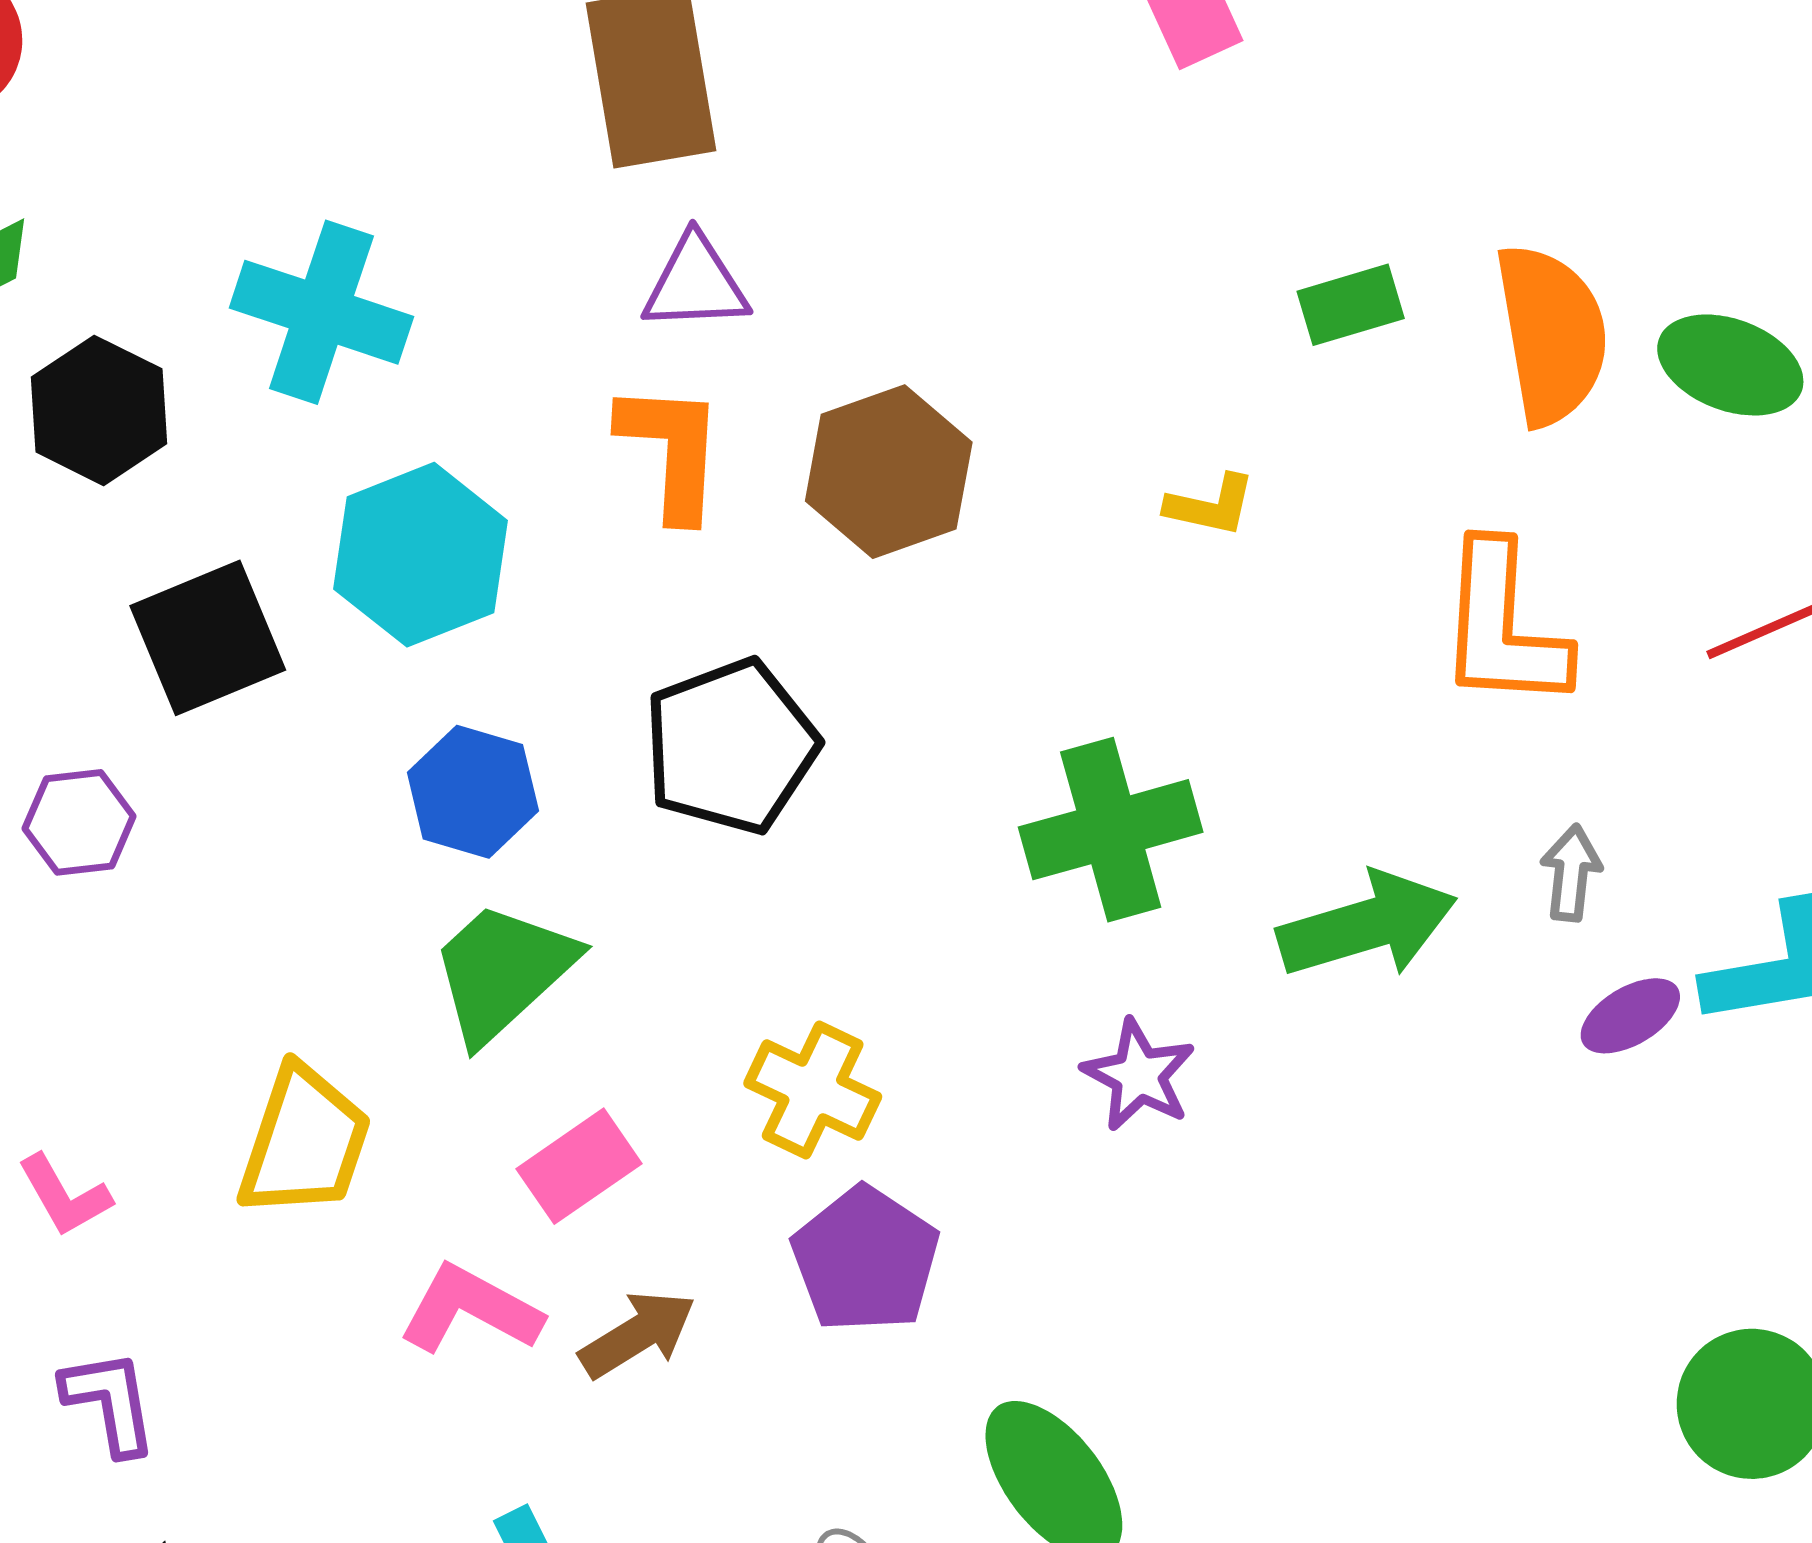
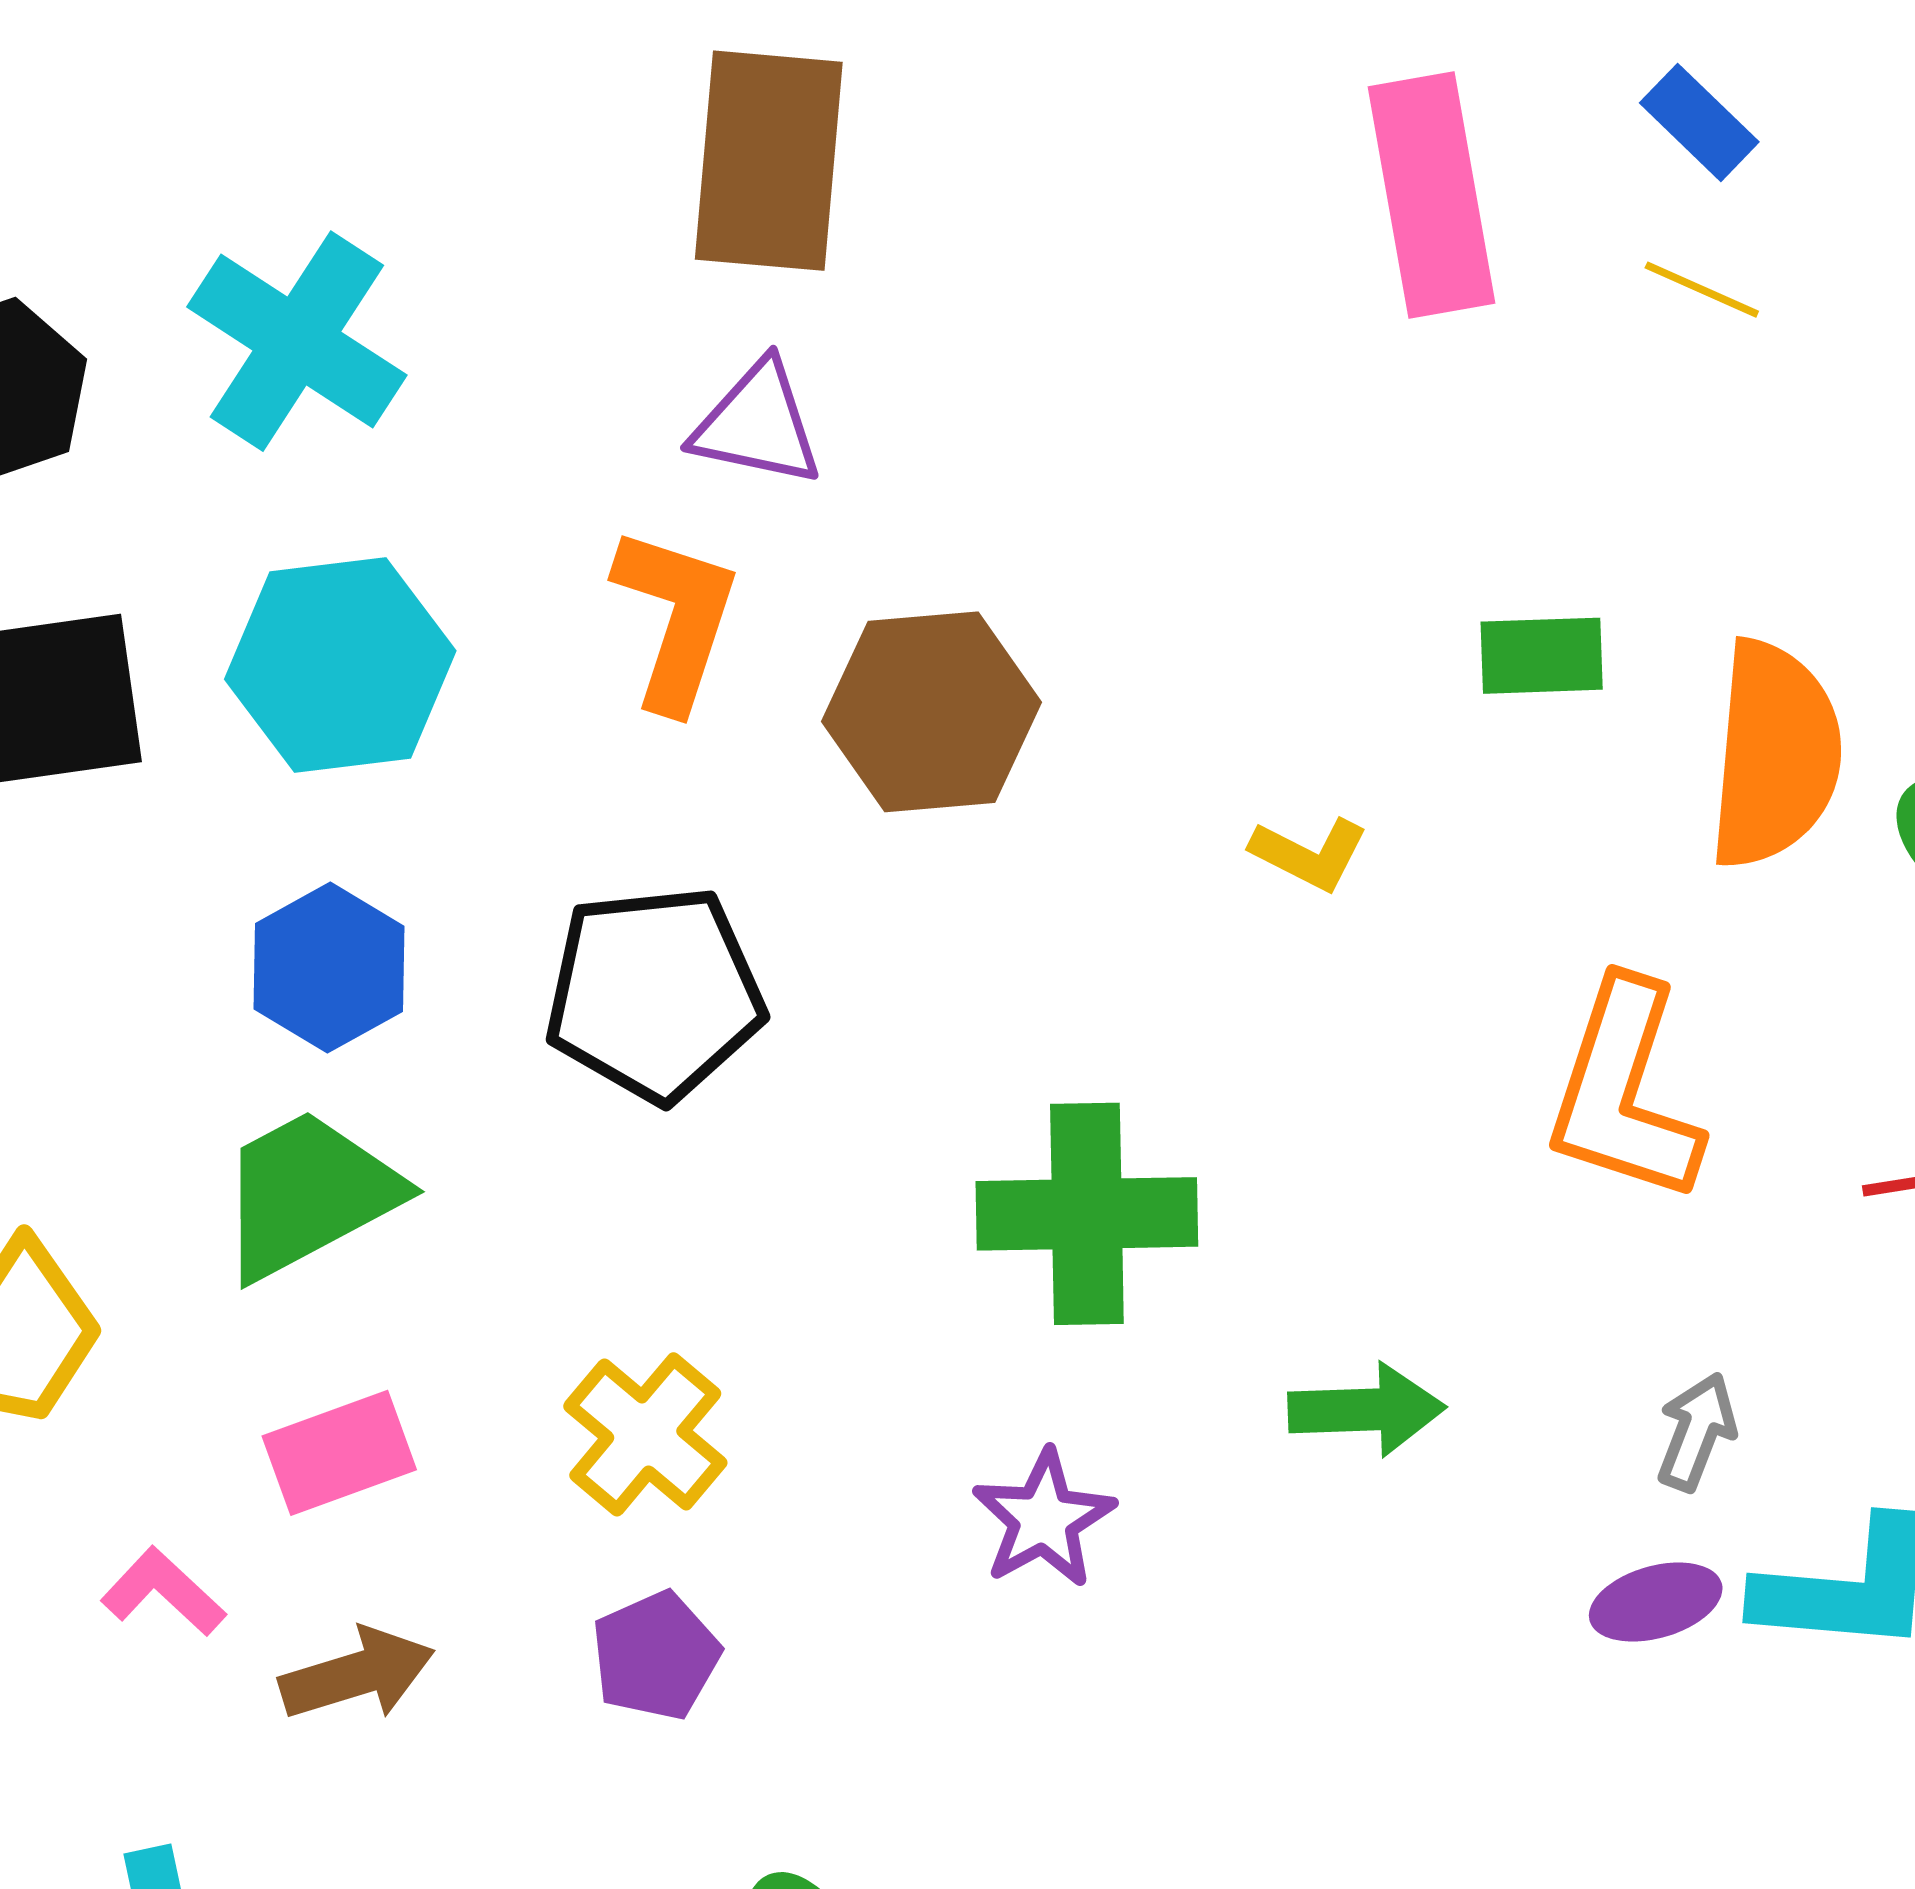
gray arrow: (1571, 873) -> (1697, 1432), moved
green arrow: (1367, 925) -> (1367, 1410), size x0.7
purple pentagon: (865, 1260) -> (656, 1656), size x0.7
pink L-shape: (470, 1309) -> (163, 1592), size x0.7

